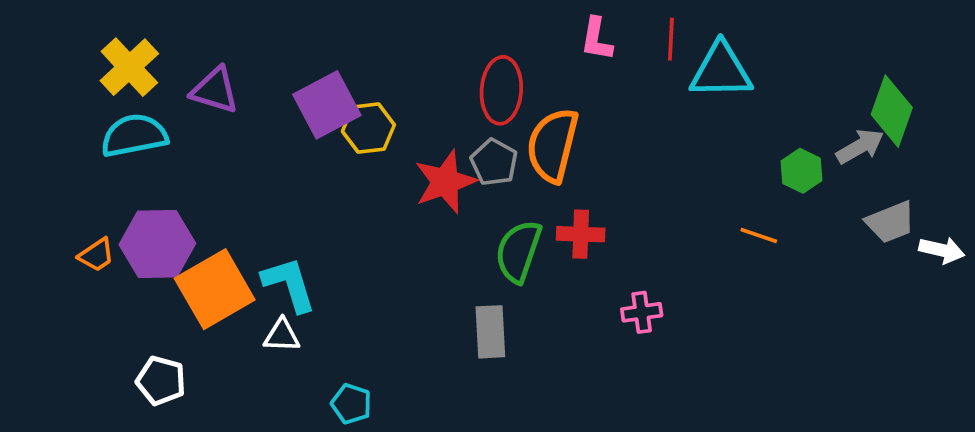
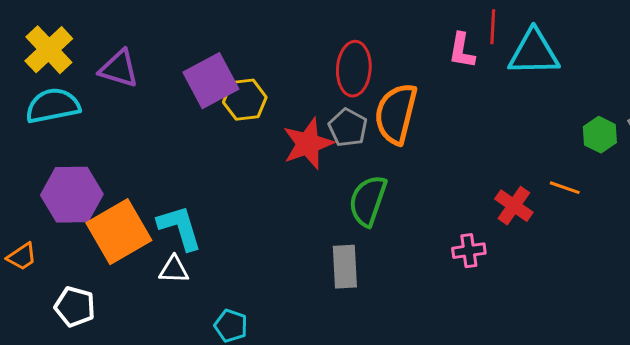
pink L-shape: (597, 39) -> (462, 51), moved
red cross: (581, 234) -> (514, 206), moved, turned 33
orange trapezoid: (96, 255) -> (22, 257), moved

